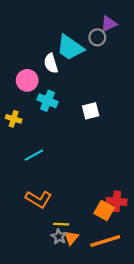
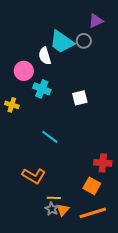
gray circle: (97, 37) -> (84, 41), moved
cyan line: (34, 155) -> (50, 137), moved, turned 66
red cross: (117, 201) -> (103, 163), moved

